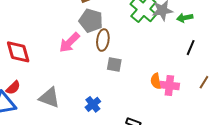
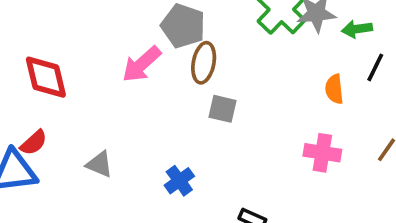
black line: (191, 48) -> (375, 67), moved
orange semicircle: (156, 81) -> (334, 89), moved
gray triangle: (49, 98) -> (99, 164), size x0.7

